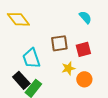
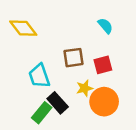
orange circle: (84, 79) -> (104, 102), size x1.5
black rectangle: (21, 80) -> (58, 103), moved

